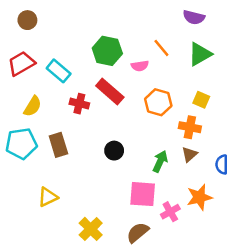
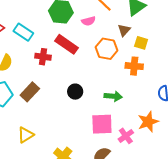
brown rectangle: (58, 145) -> (30, 92), turned 66
brown triangle: (189, 154) -> (124, 30), moved
green arrow: (160, 161) -> (113, 96), turned 78

